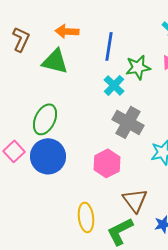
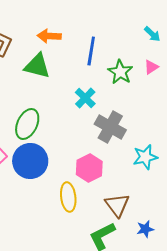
green star: (138, 67) -> (120, 72), turned -30
cyan cross: (114, 85) -> (85, 98), moved
yellow ellipse: (86, 217) -> (68, 197), moved

